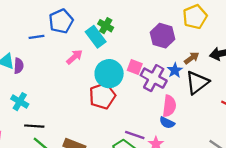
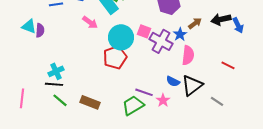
pink arrow: (74, 57) -> (90, 22), turned 77
black triangle: (197, 83) -> (192, 85), moved
cyan cross: (20, 102) -> (56, 71), moved, turned 35
pink semicircle: (169, 106) -> (188, 55), moved

